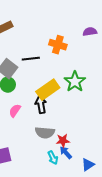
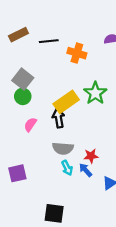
black line: (31, 59) -> (49, 41), moved
red star: (63, 141) -> (91, 156), moved
cyan arrow: (53, 158) -> (67, 168), moved

